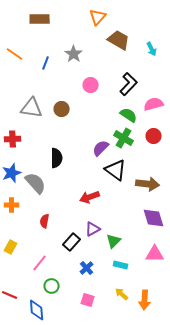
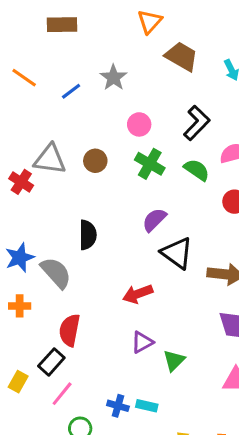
blue line: (46, 63) -> (71, 91), turned 32
green cross: (124, 138) -> (150, 164), moved
red cross: (13, 139) -> (21, 182), moved, turned 35
red semicircle: (45, 221) -> (70, 330), size x1.5
black rectangle: (72, 242) -> (51, 362), moved
yellow rectangle: (11, 247) -> (18, 382), moved
cyan rectangle: (121, 265) -> (147, 406), moved
blue cross: (87, 268) -> (118, 406), moved, turned -32

